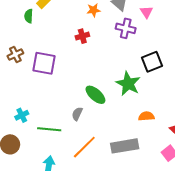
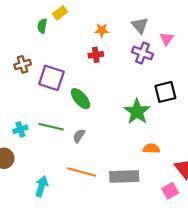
orange star: (93, 10) -> (102, 30), moved
green ellipse: (95, 95) -> (80, 99), moved
green line: (49, 129) -> (51, 127), moved
orange line: (84, 147) -> (82, 172), turned 52

